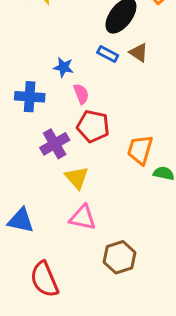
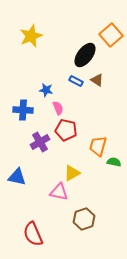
yellow triangle: (77, 178) -> (72, 173), moved, turned 42
blue triangle: (21, 220) -> (17, 177), moved

